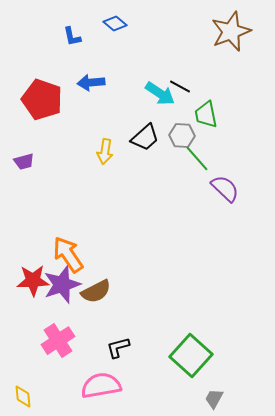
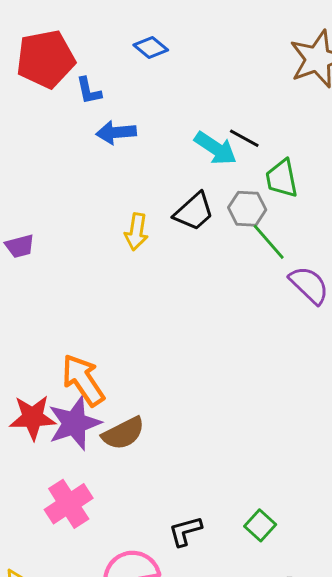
blue L-shape: (72, 37) -> (89, 91), moved
red pentagon: (42, 100) -> (46, 59), moved, turned -30
black L-shape: (118, 348) -> (185, 531), moved
green square: (191, 356) -> (260, 525), size x0.5

